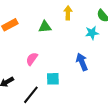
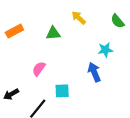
yellow arrow: (68, 13) -> (79, 18), turned -48
cyan star: (92, 33) -> (105, 50), moved

